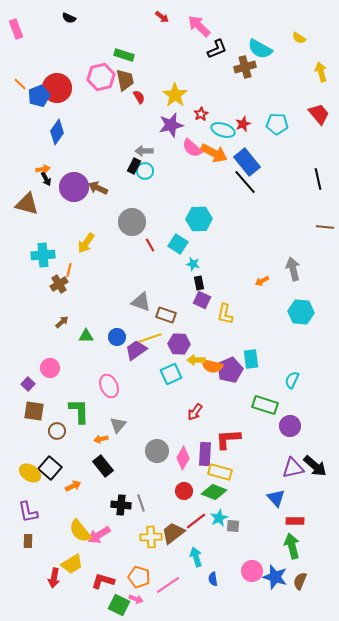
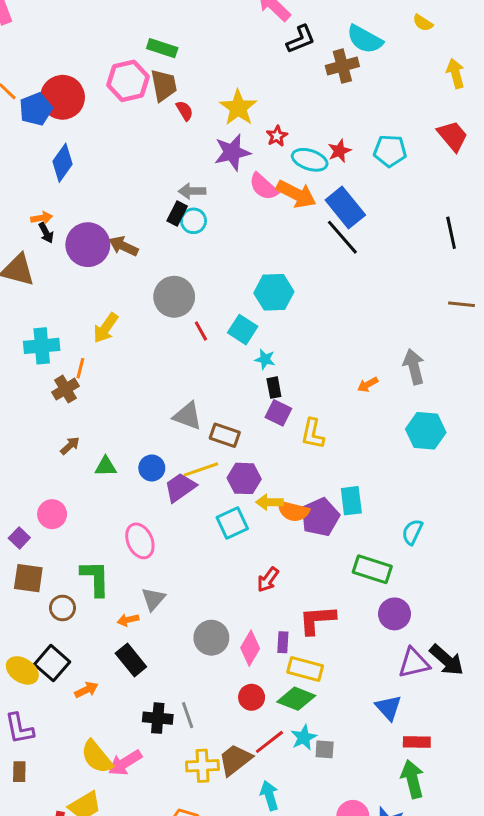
purple circle: (290, 426) -> (394, 614), moved
purple rectangle: (205, 454) -> (283, 642), size x0.6

